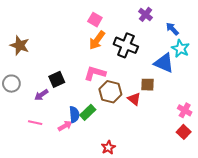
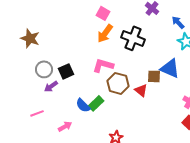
blue triangle: (164, 63) -> (170, 68), moved
gray circle: (11, 84) -> (44, 69), moved
blue semicircle: (74, 114) -> (83, 105), turned 140
pink line: (35, 123) -> (37, 113), moved, turned -32
pink arrow: (65, 126) -> (65, 126), moved

